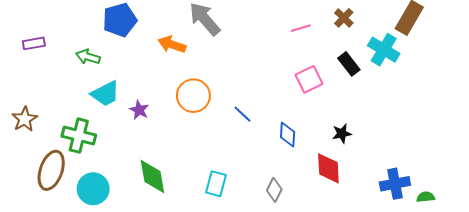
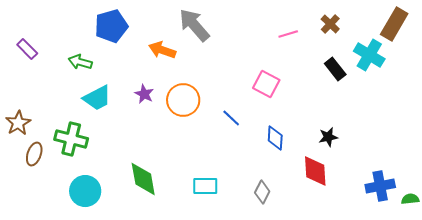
purple rectangle: (34, 43) -> (27, 49), turned 55
pink square: (309, 79) -> (266, 84), moved, turned -36
purple star: (139, 110) -> (144, 94), moved
brown ellipse: (51, 170) -> (34, 154), moved, size x0.6
cyan rectangle: (216, 184) -> (205, 186), turned 75

